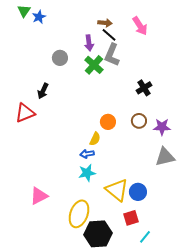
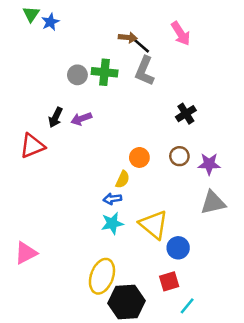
brown arrow: (105, 23) -> (128, 37), moved
purple arrow: (89, 43) -> (81, 119), moved, turned 77
green cross: (94, 65) -> (105, 72), moved, turned -36
yellow triangle: (117, 190) -> (154, 225), moved
pink triangle: (39, 196) -> (26, 253), moved

